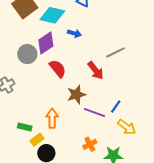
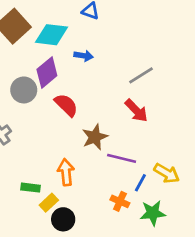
red arrow: (96, 70) -> (136, 111), moved
blue line: (116, 107) -> (140, 183), moved
orange cross: (90, 144) -> (120, 201), turned -32

